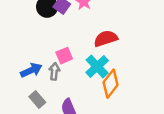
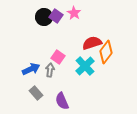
pink square: (64, 56) -> (58, 57), turned -32
orange diamond: (111, 84) -> (106, 52), moved

